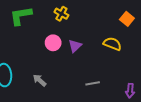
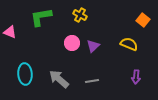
gray arrow: (40, 80) -> (59, 79), size x1.5
gray line: (93, 83) -> (92, 81), moved
purple arrow: (130, 91) -> (136, 77), moved

